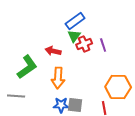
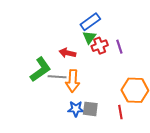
gray line: (16, 96) -> (57, 77), moved

